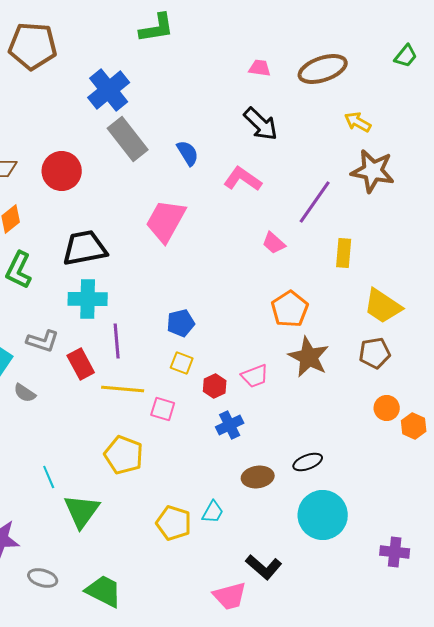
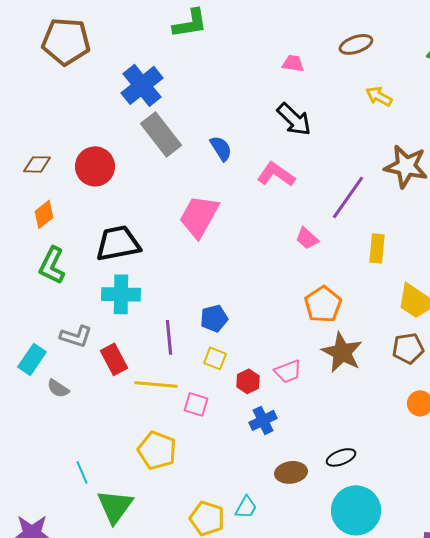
brown ellipse: (323, 69) -> (356, 44), moved, size x0.7
yellow arrow: (358, 122) -> (379, 96), moved
purple line: (117, 341) -> (169, 337), moved

